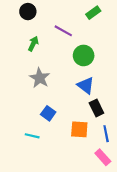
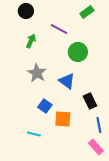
blue triangle: (86, 85) -> (67, 81), moved
orange square: (79, 129) -> (63, 119), moved
cyan line: (32, 136) -> (34, 134), moved

